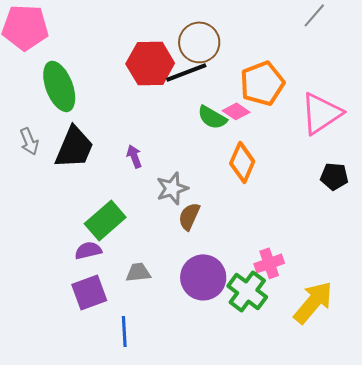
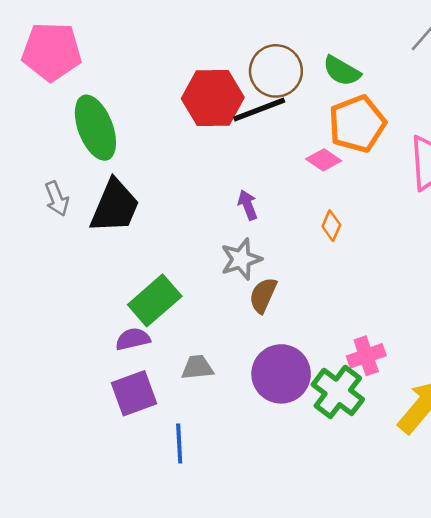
green semicircle: (212, 117) -> (342, 71), moved
purple arrow: (134, 156) -> (248, 205), moved
orange diamond: (242, 162) -> (331, 226), size x0.6

